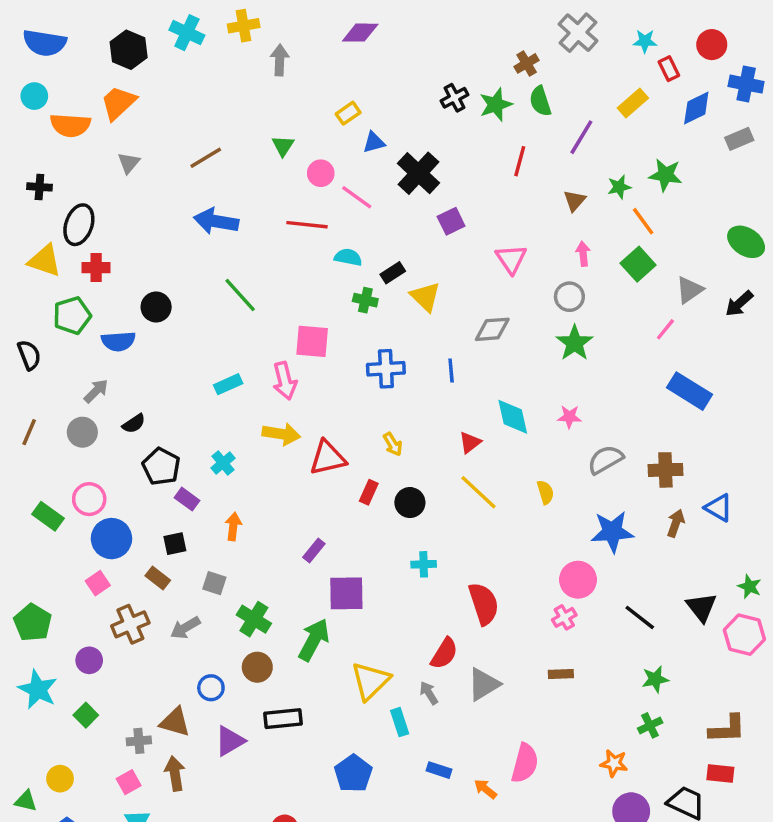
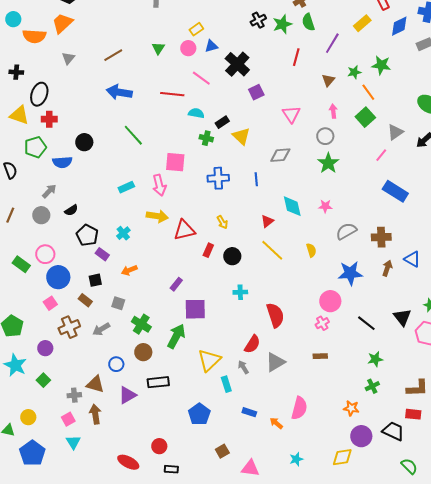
pink circle: (321, 173) -> (188, 48), moved
orange arrow: (233, 527) -> (129, 270), turned -119

